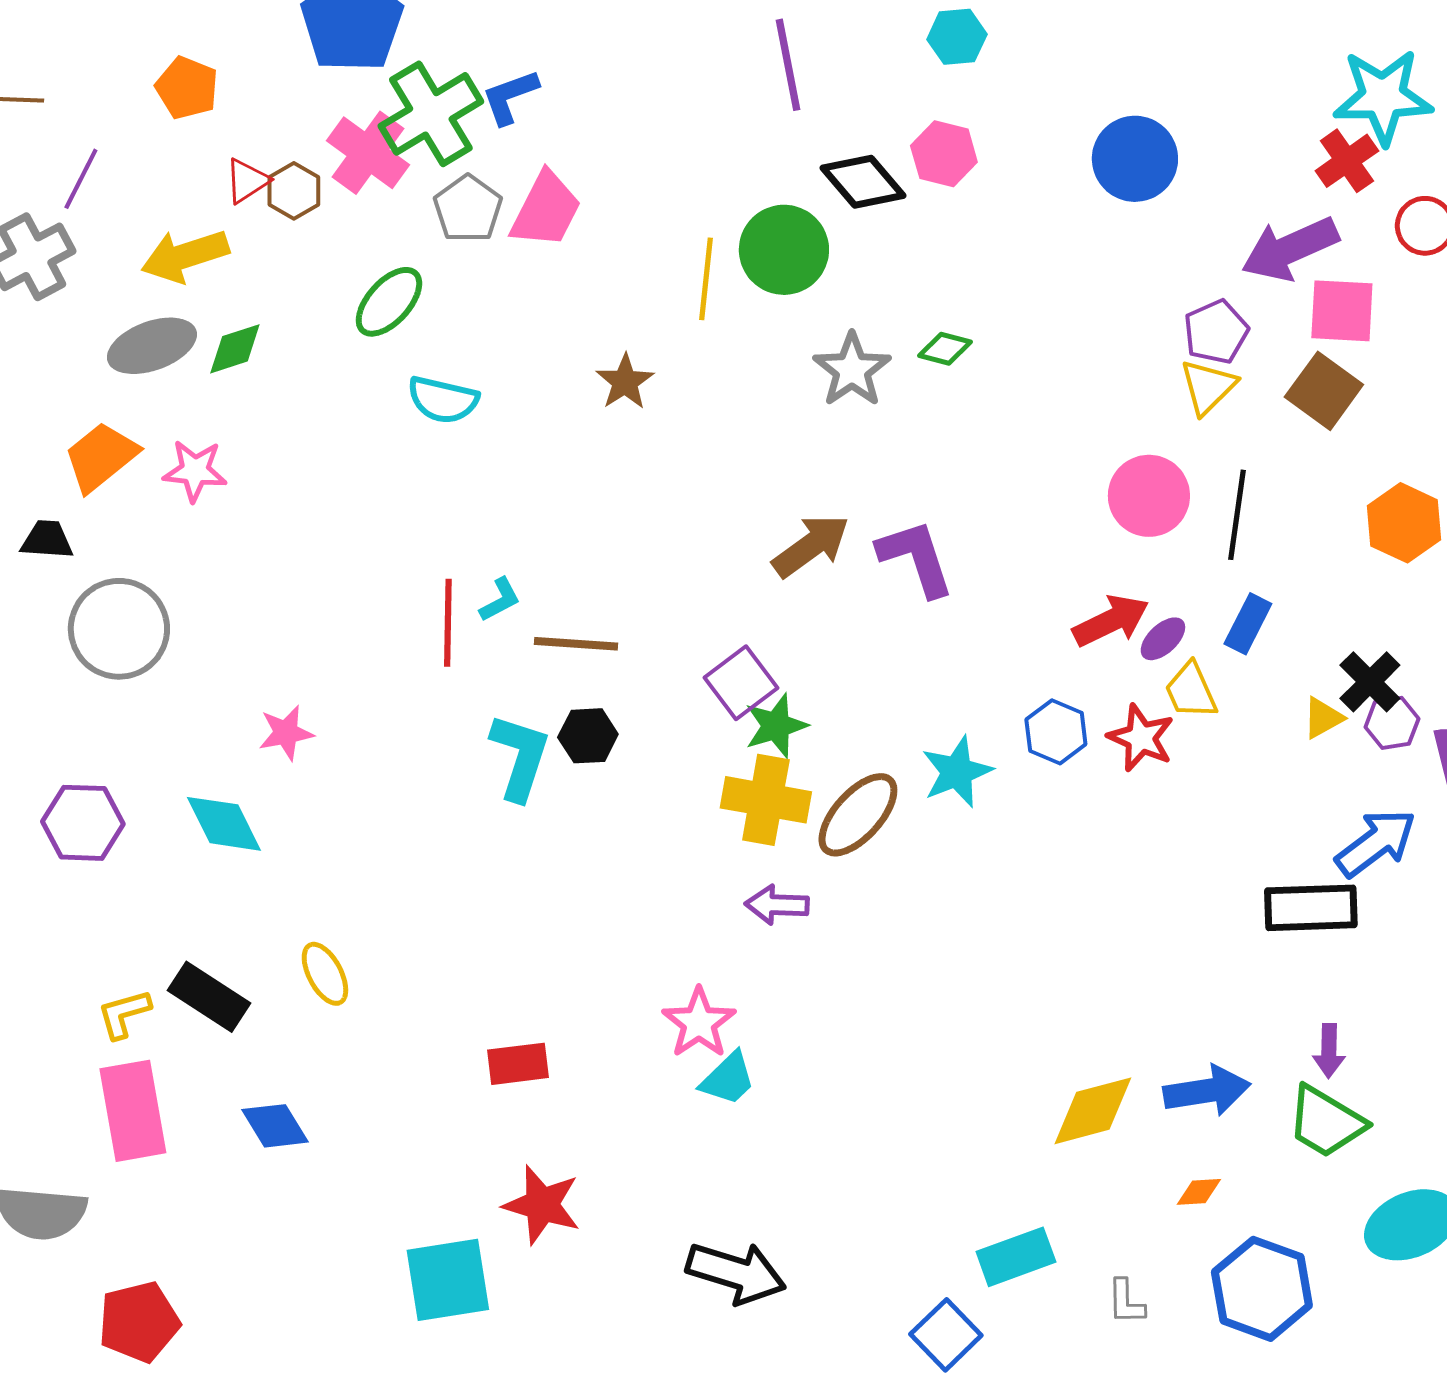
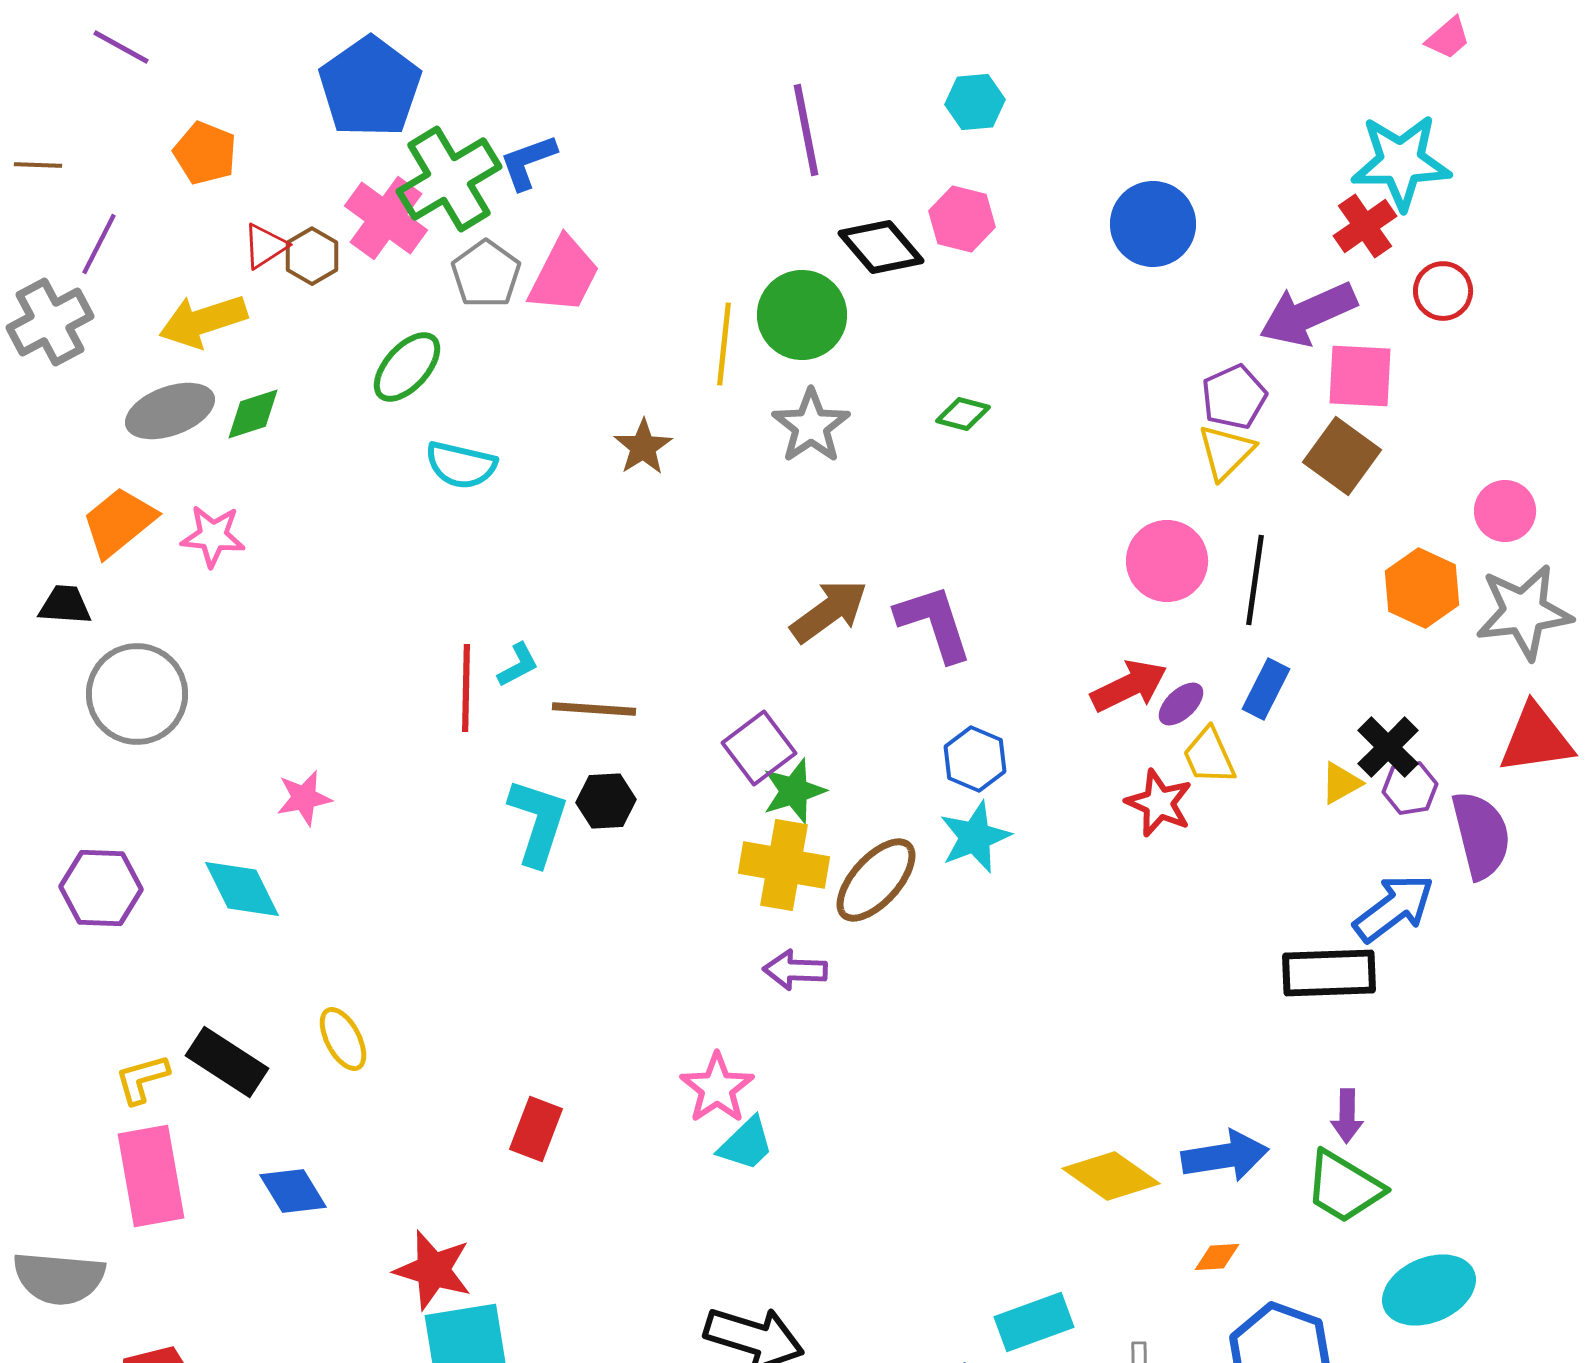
gray star: (852, 370) -> (811, 426), moved
blue hexagon: (1056, 732) -> (975, 759), moved
red rectangle: (518, 1064) -> (536, 1129), turned -62
yellow diamond: (1093, 1111) -> (1111, 1176), turned 50
red star: (542, 1205) -> (433, 1270), moved

